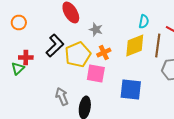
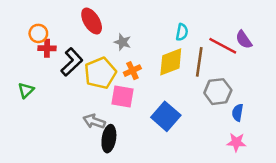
orange circle: (19, 22) -> (38, 33), moved
red cross: (26, 58) -> (47, 48), moved
blue square: (131, 90) -> (166, 116), turned 35
gray arrow: (62, 96) -> (94, 121), moved, turned -48

